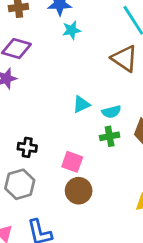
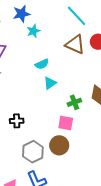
cyan semicircle: (111, 112) -> (42, 64), moved
pink square: (72, 162) -> (66, 123), moved
gray hexagon: (20, 184) -> (33, 152), moved

